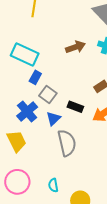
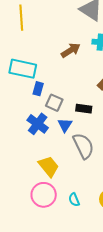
yellow trapezoid: (16, 141) -> (49, 166), moved
cyan semicircle: (53, 185) -> (74, 200), moved

